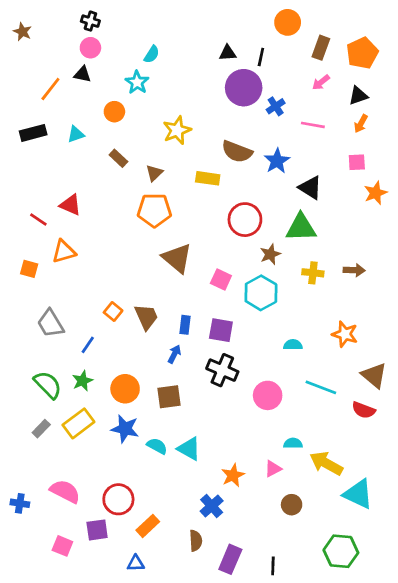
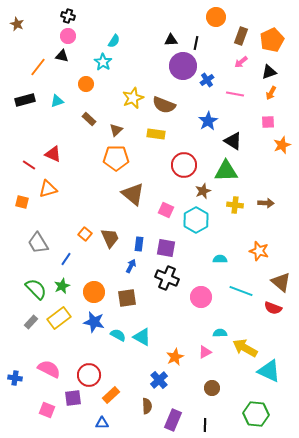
brown semicircle: (237, 152) -> (164, 105), moved
brown circle: (292, 505) -> (212, 388), moved

